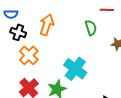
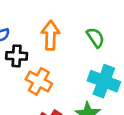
green semicircle: (91, 28) -> (95, 38), moved

